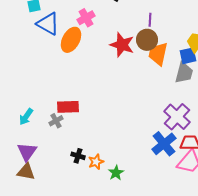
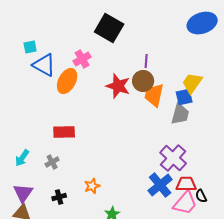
red rectangle: (68, 107) -> (64, 132), moved
black cross: (78, 156) -> (59, 197), moved, turned -32
orange star: (96, 162) -> (92, 186), moved

